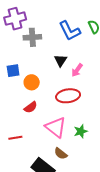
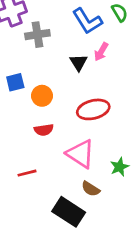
pink arrow: (77, 70) -> (101, 52), moved
red semicircle: (31, 107) -> (44, 130), turned 32
green star: (81, 131) -> (119, 167), moved

